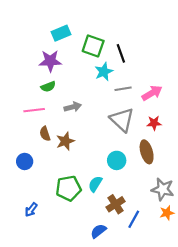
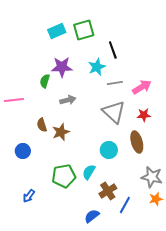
green square: (93, 46) -> (84, 30), moved, turned -35
purple star: (50, 61) -> (62, 67), moved
green semicircle: (48, 87) -> (45, 81), turned 128
pink line: (34, 110) -> (14, 100), moved

